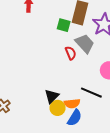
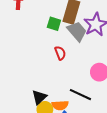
gray trapezoid: (85, 43) -> (77, 31), moved

